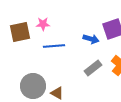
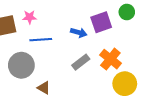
gray circle: (33, 86) -> (21, 65), moved

